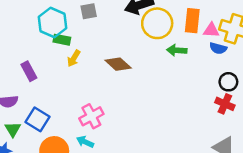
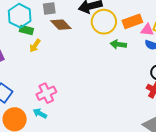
orange rectangle: (192, 21) -> (132, 21), turned 60
brown diamond: (118, 64) -> (61, 25), moved

